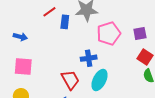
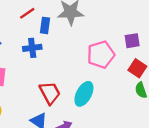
pink pentagon: (109, 33) -> (101, 55), moved
blue cross: (89, 58) -> (32, 48), moved

